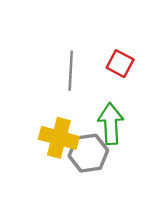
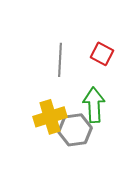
yellow cross: (59, 138) -> (50, 117), turned -32

